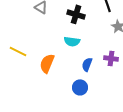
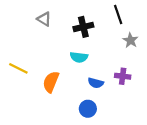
black cross: (76, 14) -> (83, 27), turned -30
blue semicircle: (87, 64) -> (96, 83), turned -96

